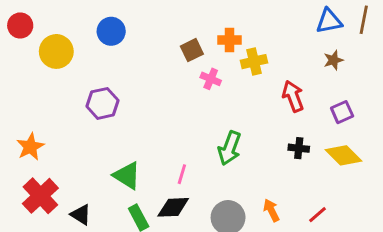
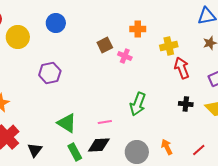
brown square: (192, 50) -> (105, 45), moved
yellow cross: (254, 62) -> (169, 46), moved
pink line: (182, 174) -> (105, 122), turned 64
black triangle: (81, 215) -> (35, 150), turned 35

